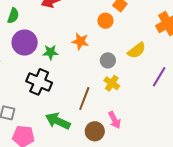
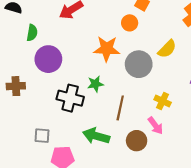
orange star: (80, 41) -> (107, 49), size x1.4
green star: (50, 52) -> (95, 84), moved
gray circle: (108, 60) -> (139, 64), size x1.6
yellow cross: (112, 83) -> (163, 101), moved

